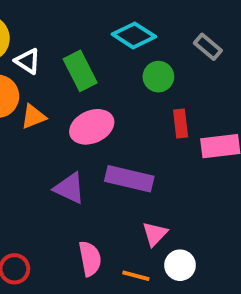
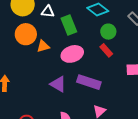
white triangle: (28, 61) -> (48, 11), moved, turned -32
red rectangle: (181, 124) -> (106, 50), moved, turned -40

